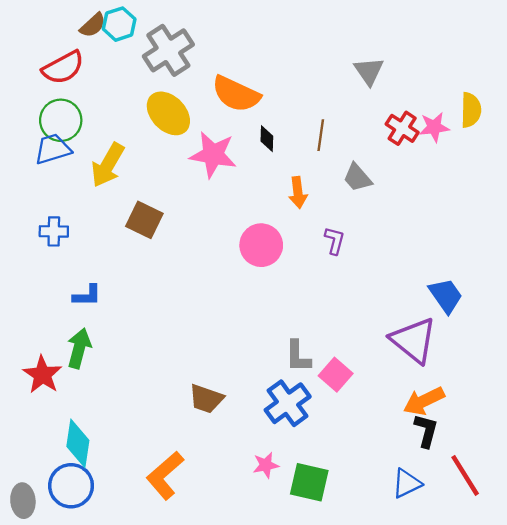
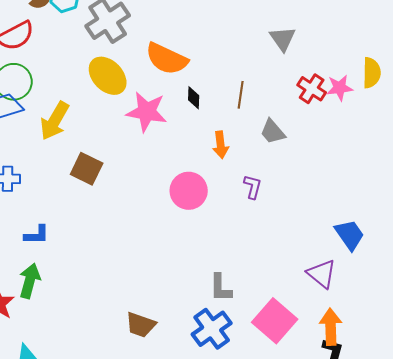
purple triangle: (414, 340) -> (322, 274), size x0.7
pink square: (336, 375) -> (275, 321), moved, size x1.5
orange arrow: (424, 401) -> (331, 327), turned 114

